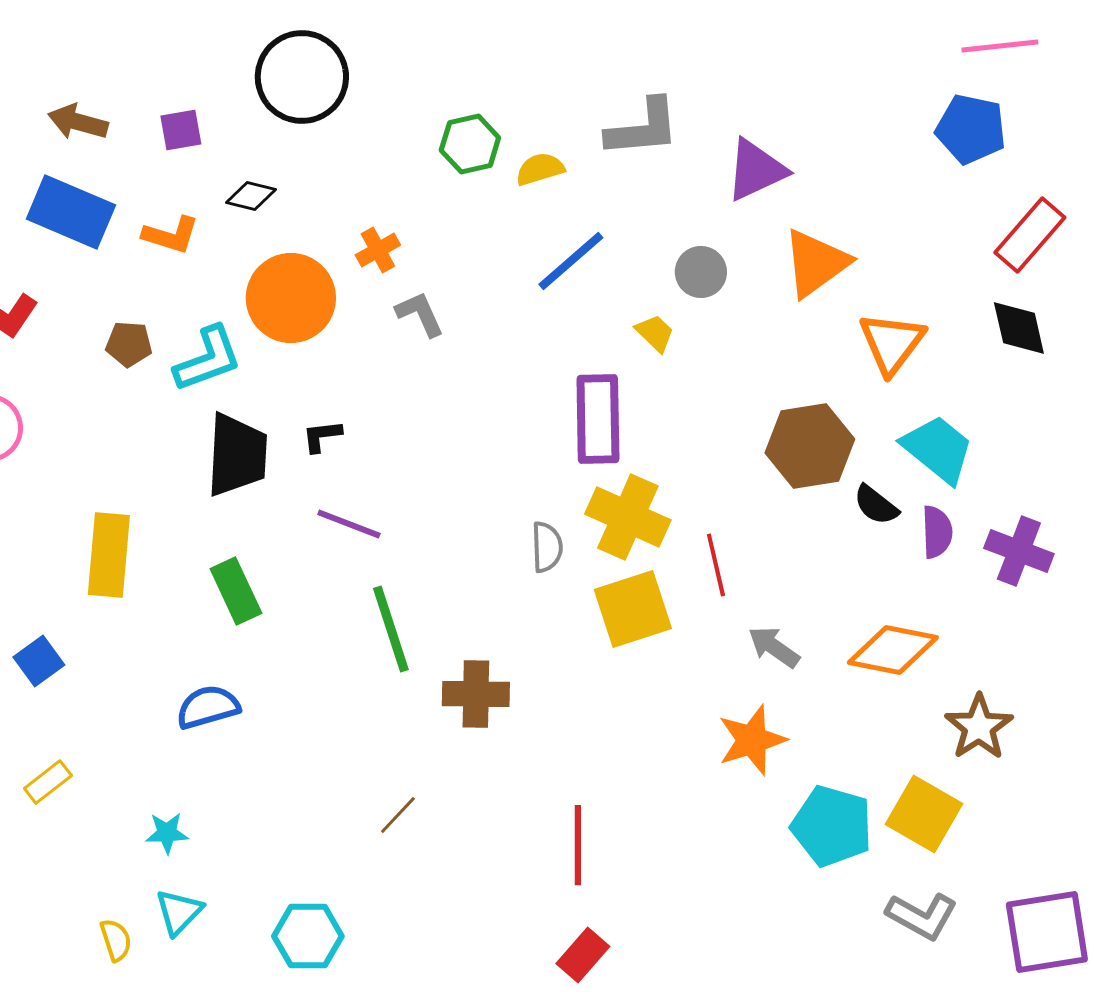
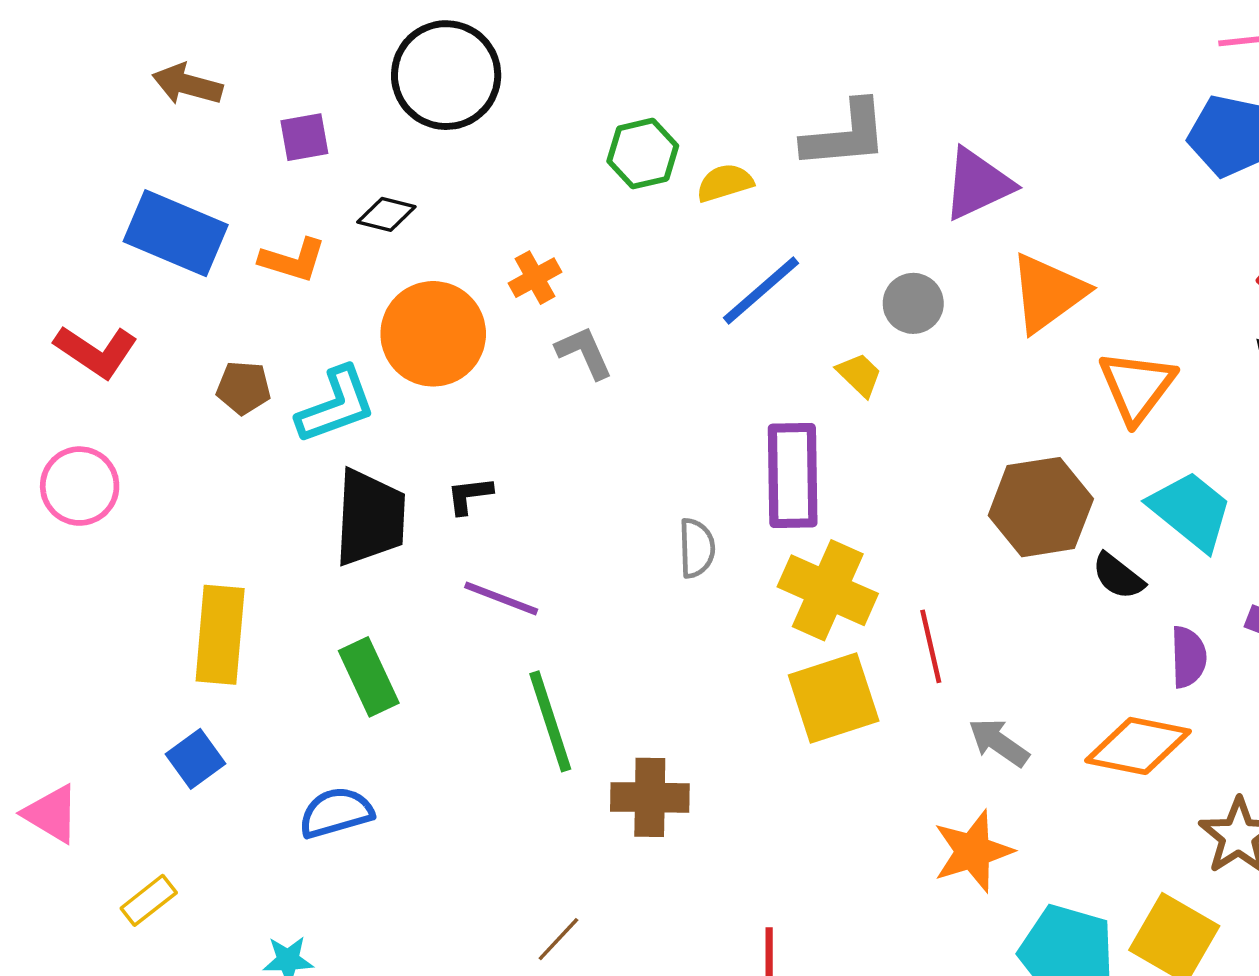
brown arrow: (78, 122) -> (187, 84), moved
purple semicircle: (937, 532) -> (1188, 657), moved
gray semicircle: (547, 547) -> (697, 548), moved
blue square: (39, 661) -> (196, 759), moved

